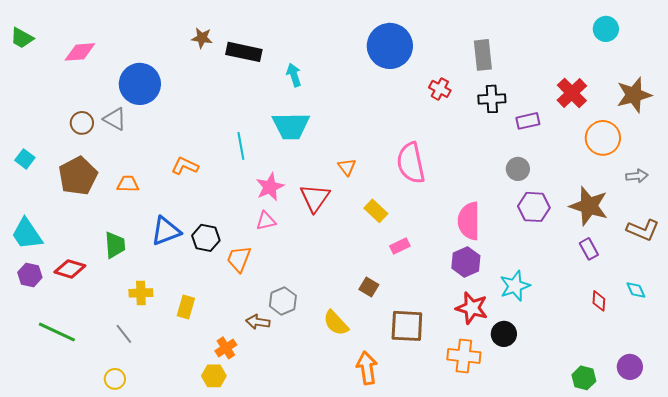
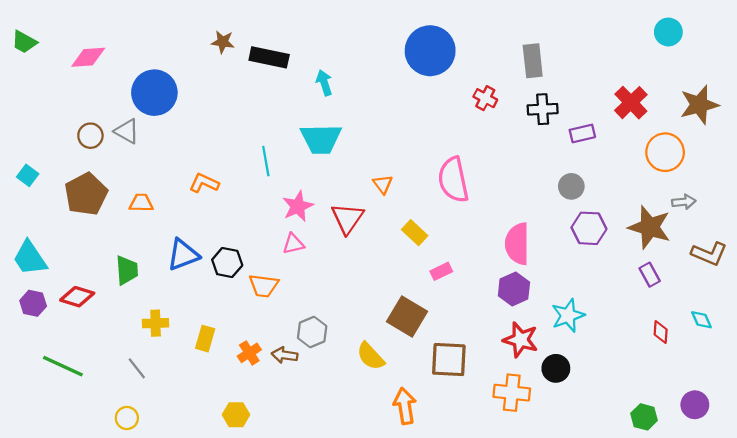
gray arrow: (637, 176) -> (684, 202), moved
orange trapezoid: (239, 259) -> (264, 286), turned -104
brown square: (369, 287) -> (407, 317), size x1.8
orange cross: (226, 348) -> (249, 353), moved

